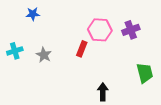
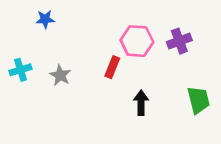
black arrow: (103, 92) -> (141, 103), moved

